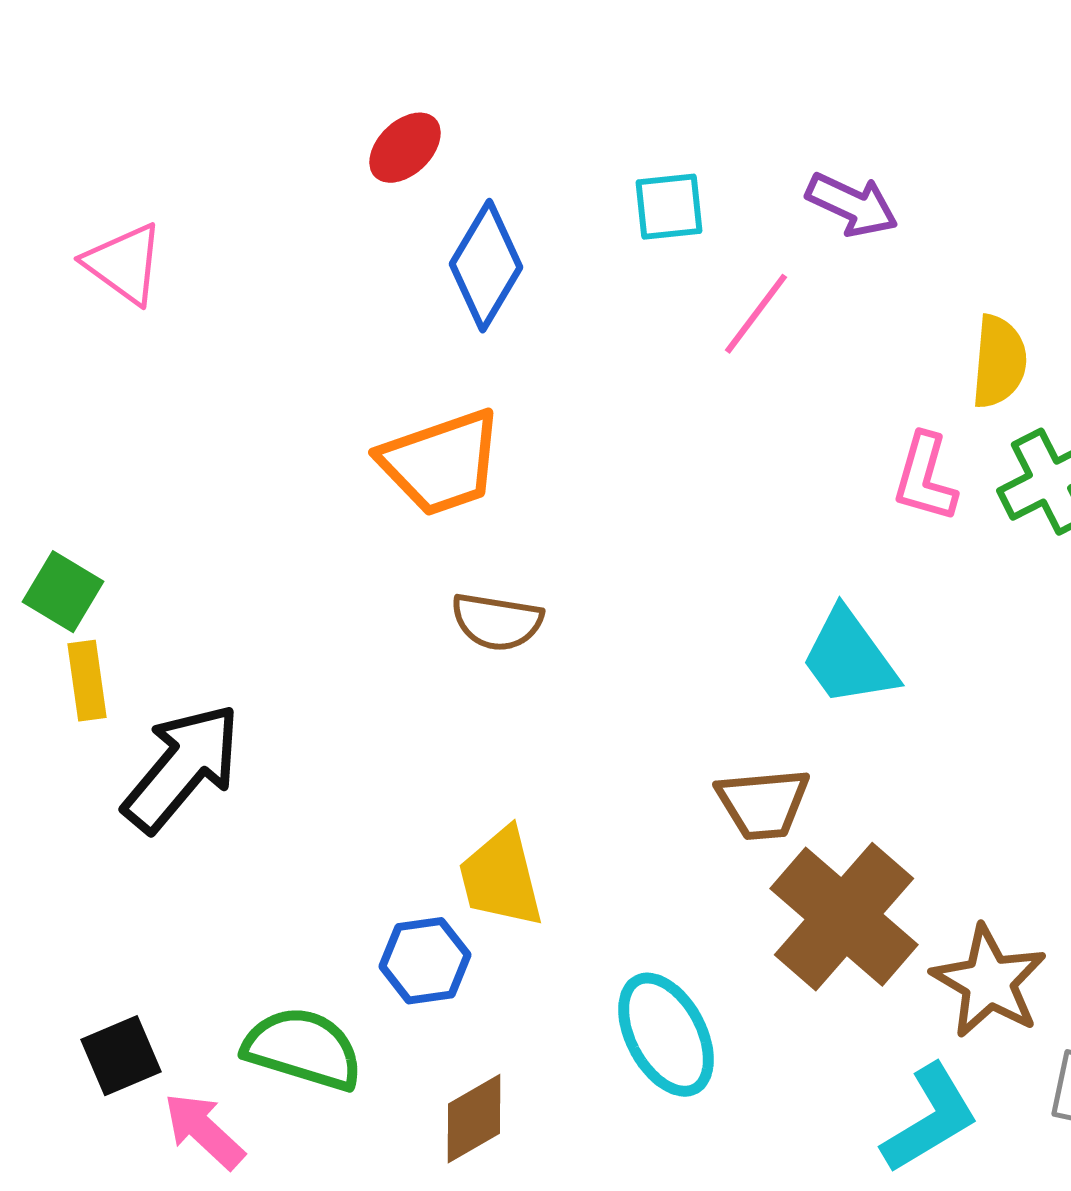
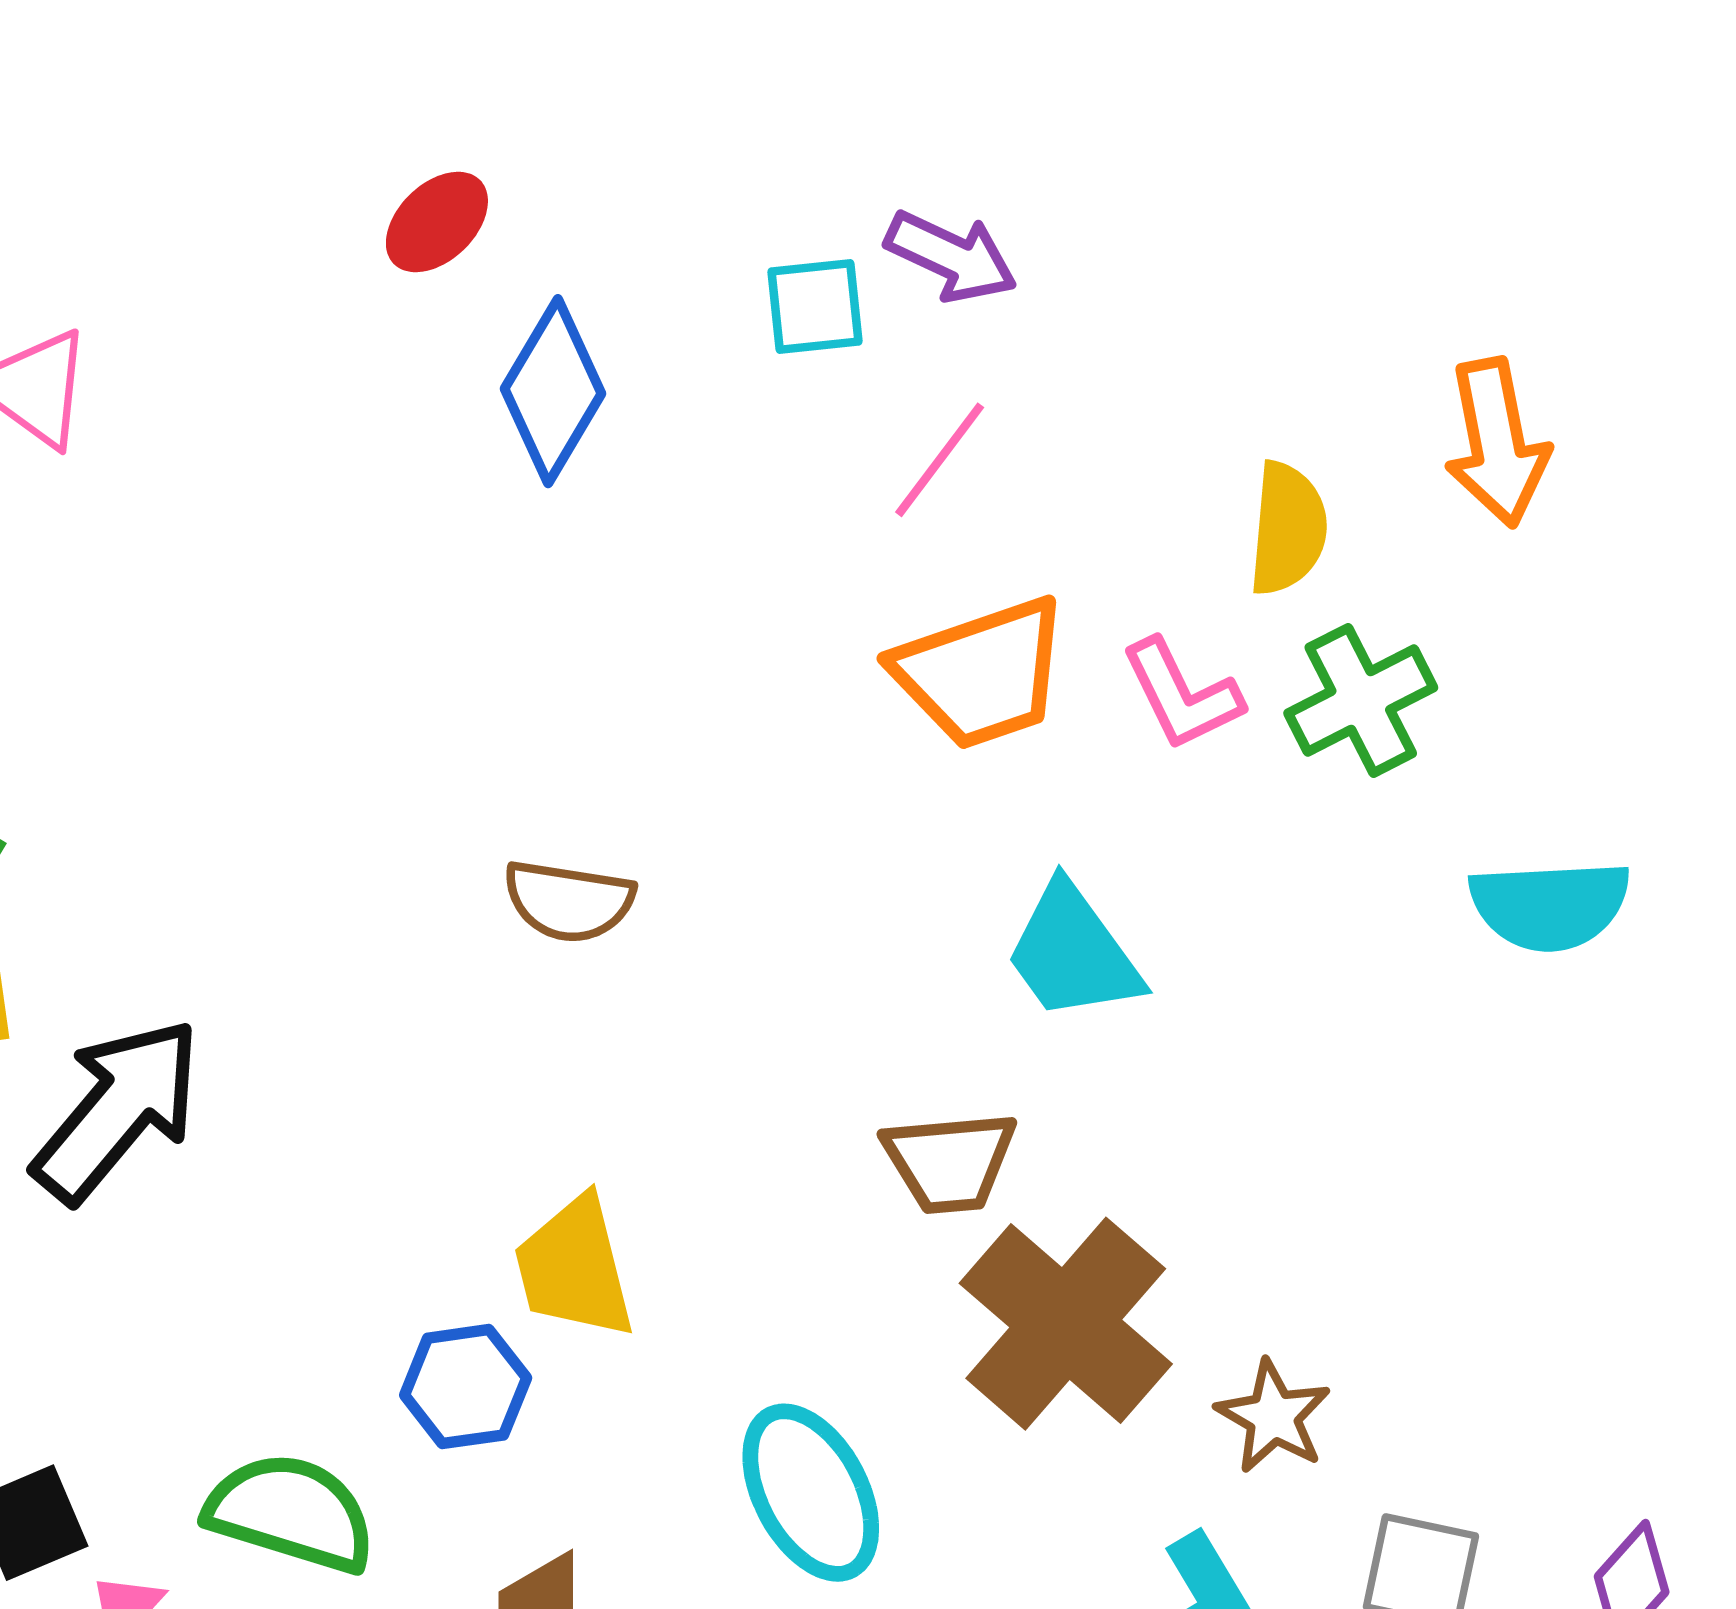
purple arrow: (852, 205) -> (951, 256), moved
orange trapezoid: (441, 463) -> (981, 673), moved
pink L-shape: (925, 478) -> (1182, 695), turned -42
brown star: (989, 982) -> (1273, 1417), size x0.7

